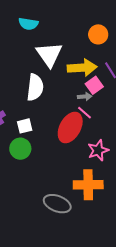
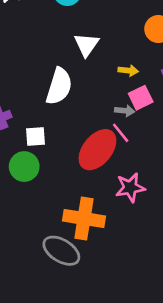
white triangle: (49, 54) -> (86, 45), size x0.7
yellow arrow: (82, 68) -> (128, 71), size x0.5
orange cross: (88, 185) -> (84, 219), moved

